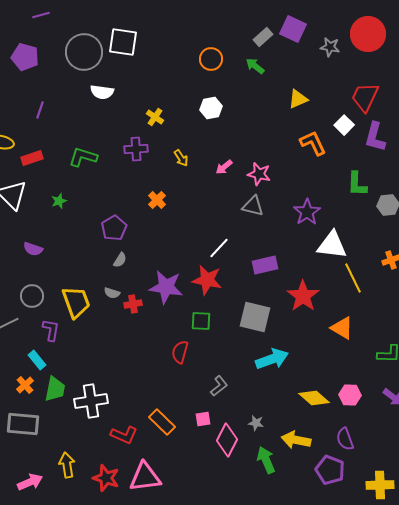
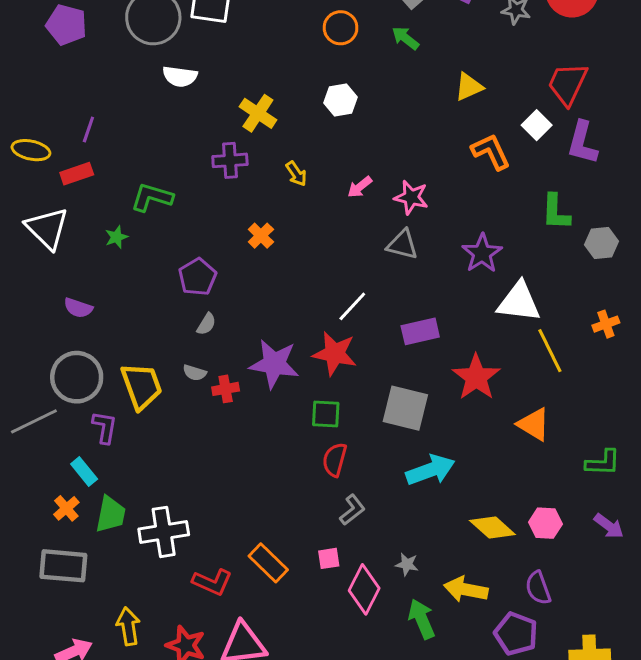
purple line: (40, 110) -> (88, 129), moved
yellow cross: (155, 117) -> (258, 113), size x1.4
green L-shape: (83, 157) -> (152, 197), moved
gray circle: (32, 296) -> (77, 377), size x1.5
red semicircle: (180, 352) -> (335, 460), moved

